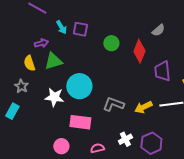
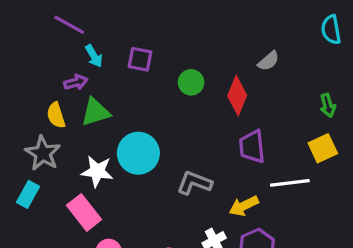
cyan arrow: (61, 27) -> (94, 56), moved
purple trapezoid: (162, 71) -> (252, 147), moved
gray star: (21, 86) -> (43, 153), size x1.5
yellow arrow: (143, 107) -> (244, 206), moved
pink rectangle: (80, 122) -> (84, 212), moved, turned 45

